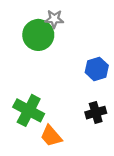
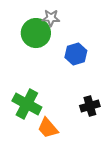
blue hexagon: (97, 69) -> (76, 54), moved

